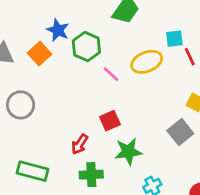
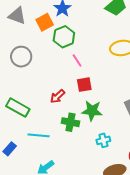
green hexagon: (86, 47) -> (64, 37), moved
pink line: (111, 74) -> (77, 61), moved
green cross: (91, 175) -> (70, 122), moved

